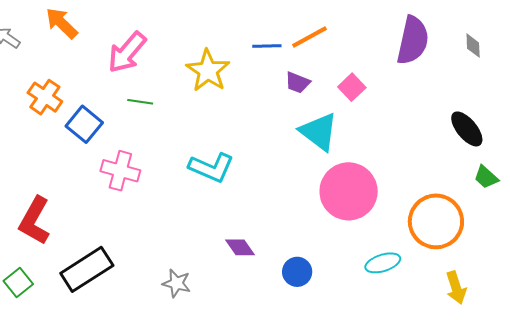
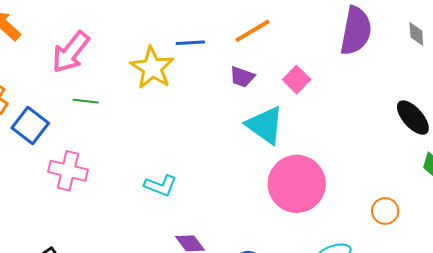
blue line: (267, 46) -> (190, 43), moved
cyan L-shape: (211, 168) -> (160, 186), moved, size x0.7
orange circle: (436, 221) -> (385, 211), size x0.5

